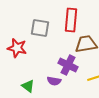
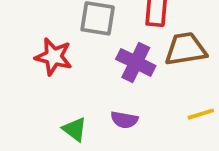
purple cross: (68, 65) -> (136, 62), moved

